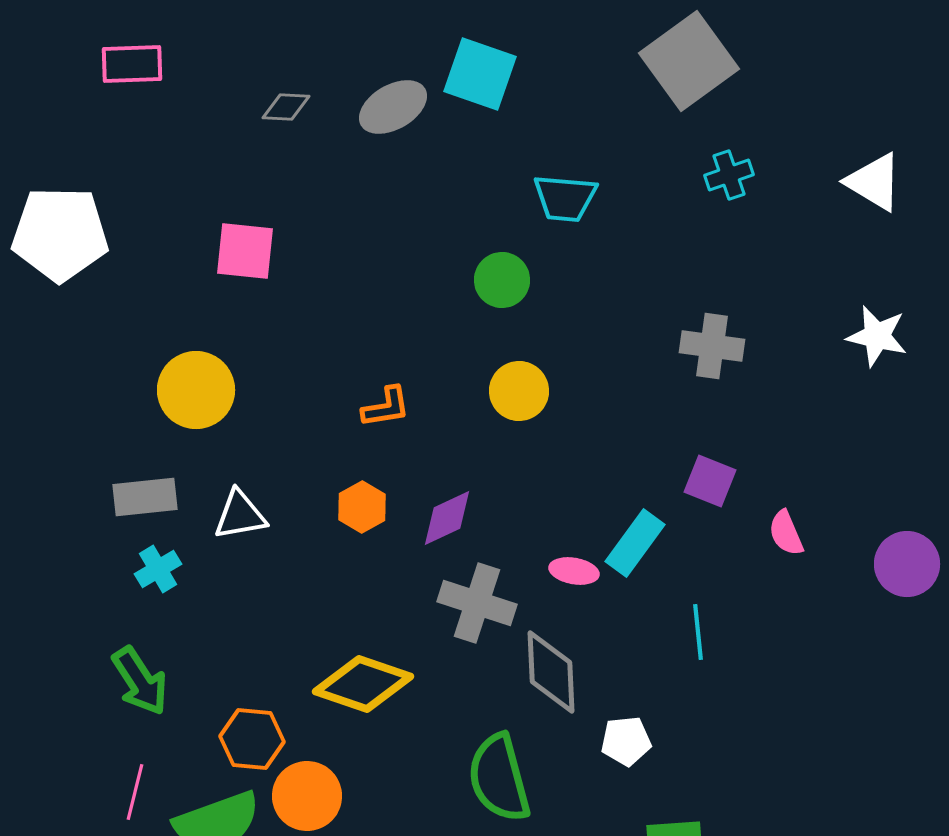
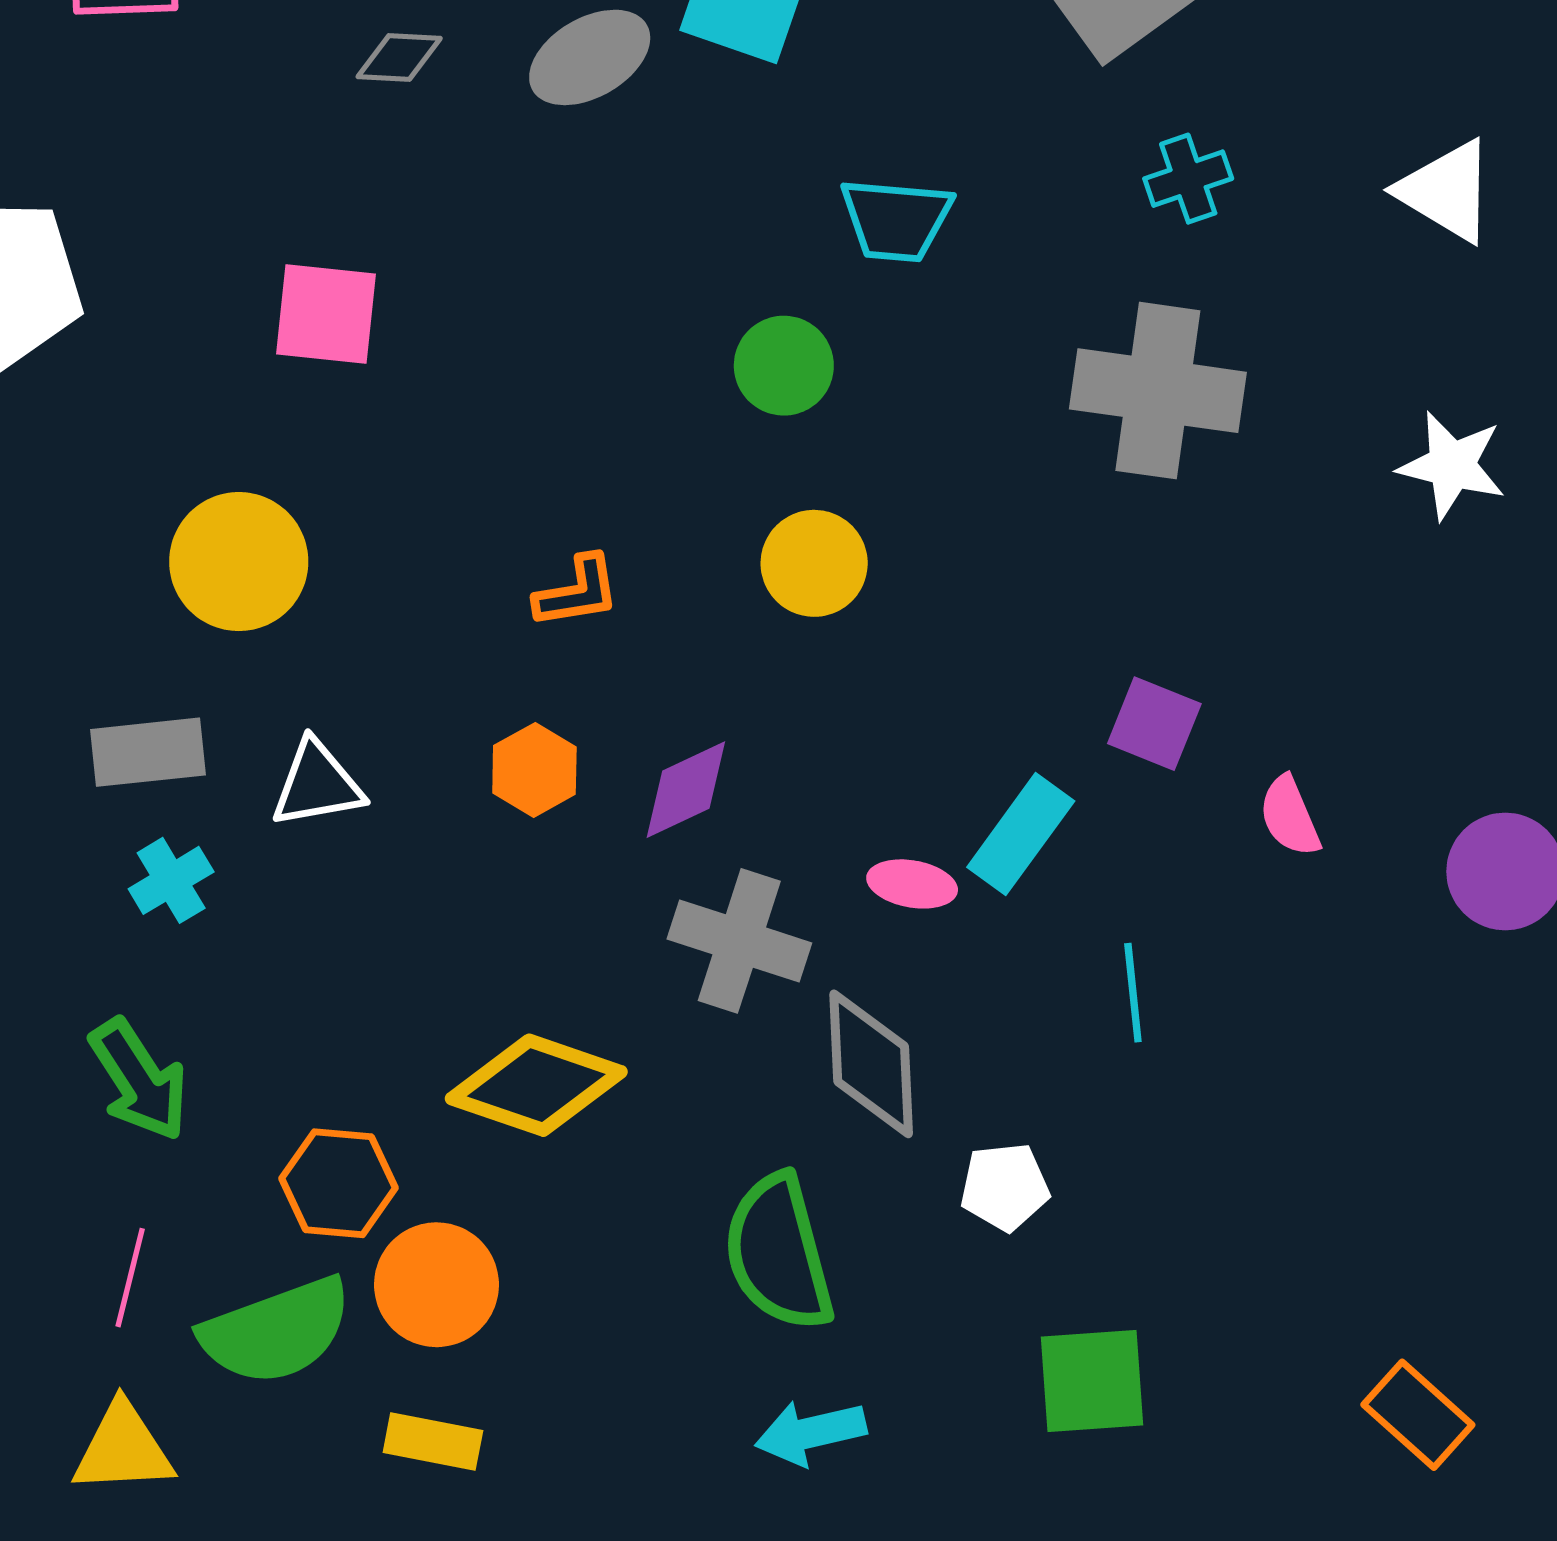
gray cross: (712, 346) -> (1158, 391), moved, size x1.5

